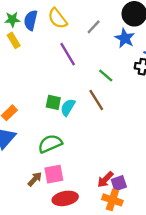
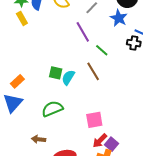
purple line: (68, 54) -> (83, 32), moved
pink square: (54, 174) -> (94, 120), moved
brown arrow: (35, 179) -> (39, 139), turned -128
purple square: (119, 183) -> (111, 144), turned -32

